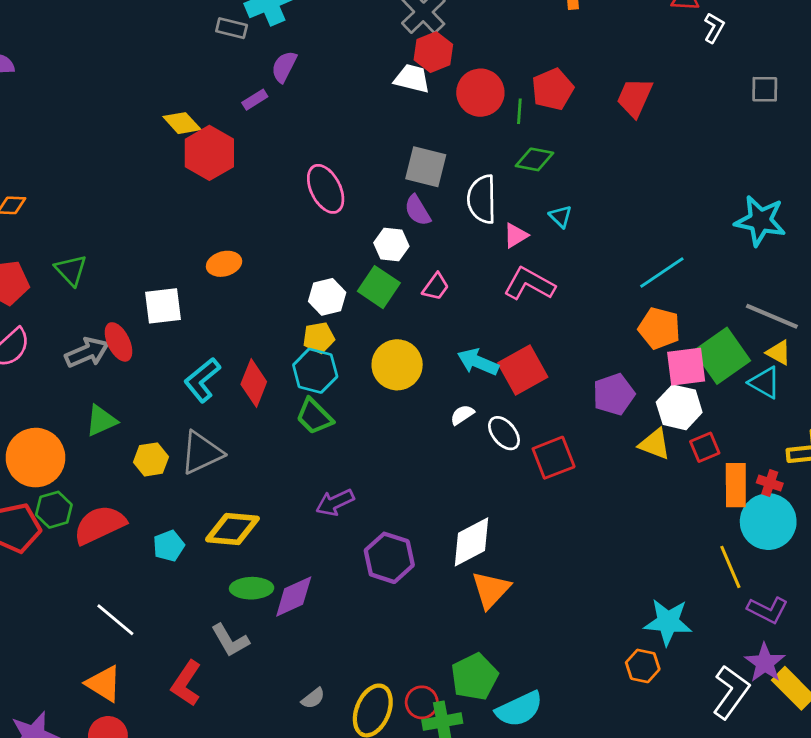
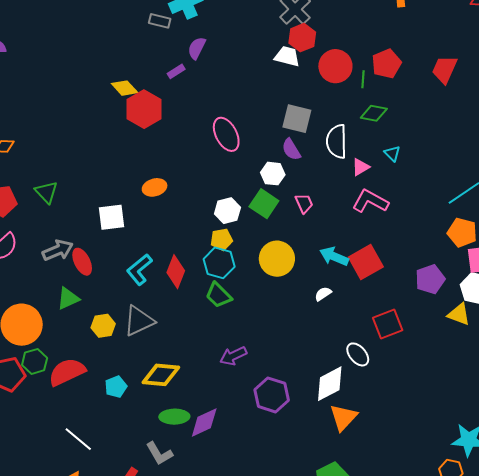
pink trapezoid: (436, 287) -> (304, 203), turned -60
red ellipse: (118, 342) -> (82, 262), moved
white ellipse: (504, 433) -> (358, 354), moved

